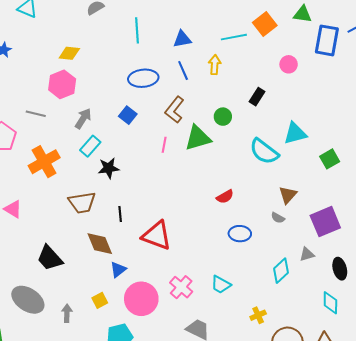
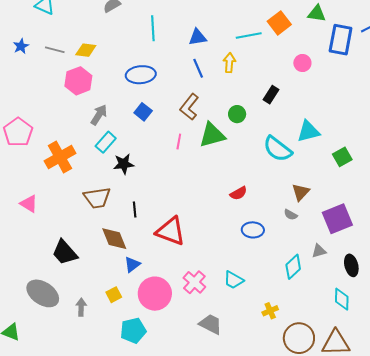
blue ellipse: (143, 78) -> (141, 75), moved
gray line: (36, 114) -> (55, 50), moved

